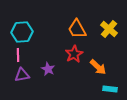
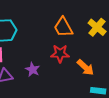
red star: (74, 54) -> (60, 54), turned 30

